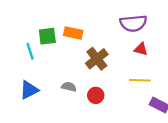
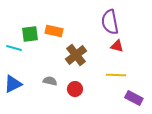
purple semicircle: (133, 23) -> (110, 22), turned 85
cyan line: (30, 51) -> (14, 48), turned -56

